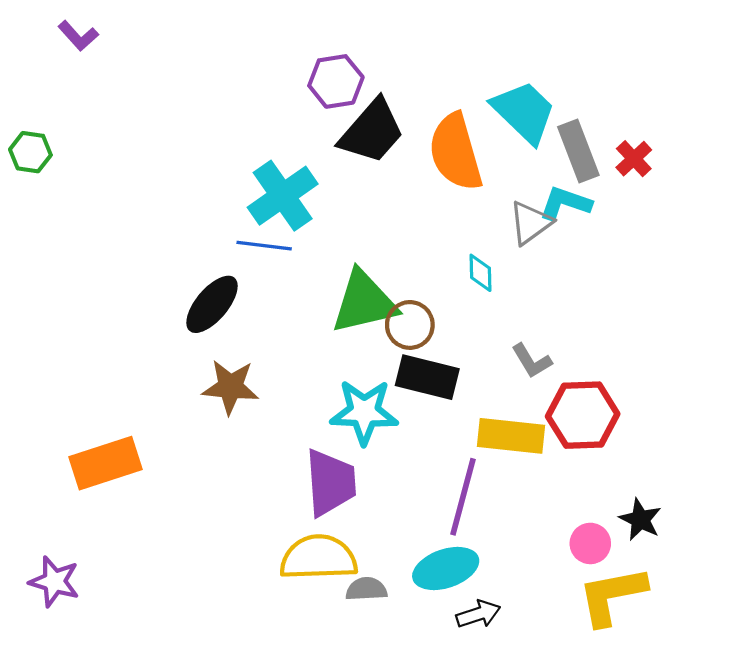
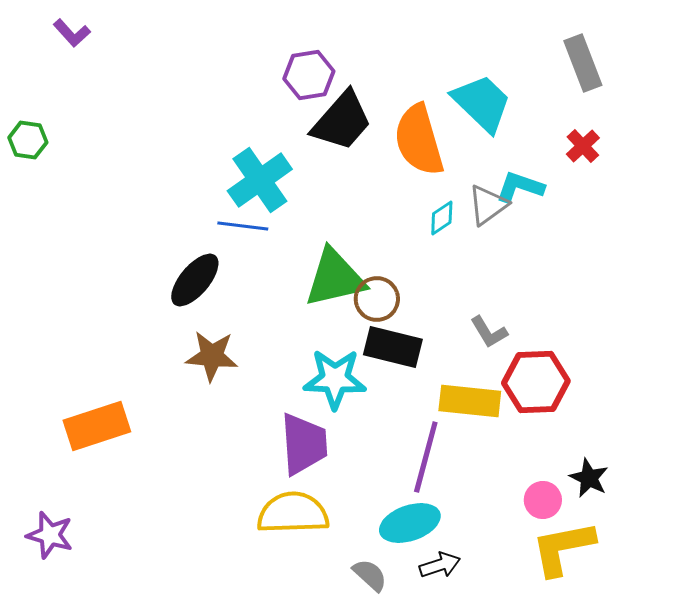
gray rectangle: (578, 151) -> (583, 63), moved
cyan diamond: (480, 273) -> (442, 218), moved, turned 57
gray semicircle: (366, 589) -> (370, 575), moved, turned 45

